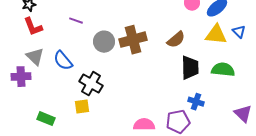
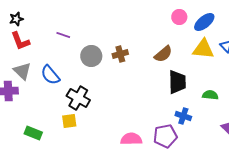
brown cross: (133, 40) -> (120, 54), size x0.6
green semicircle: (223, 70) -> (210, 95), moved, size x0.7

